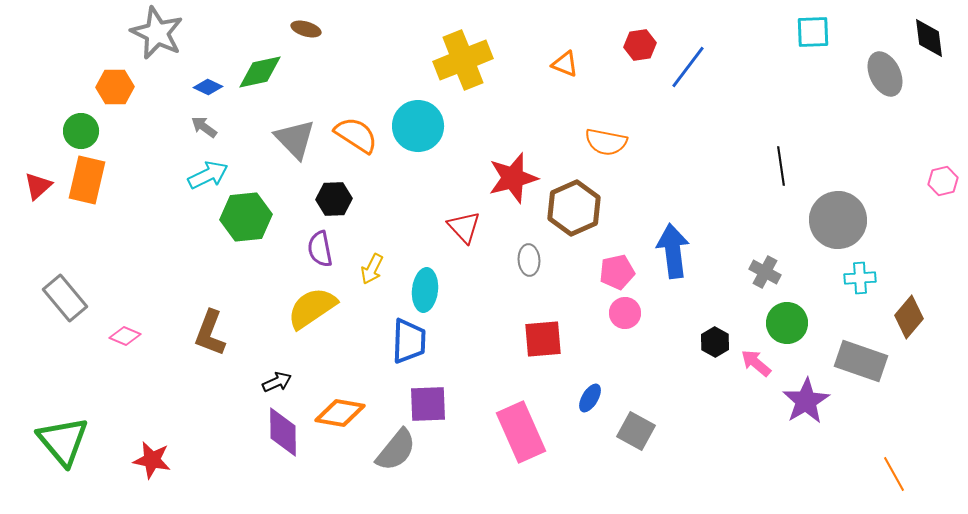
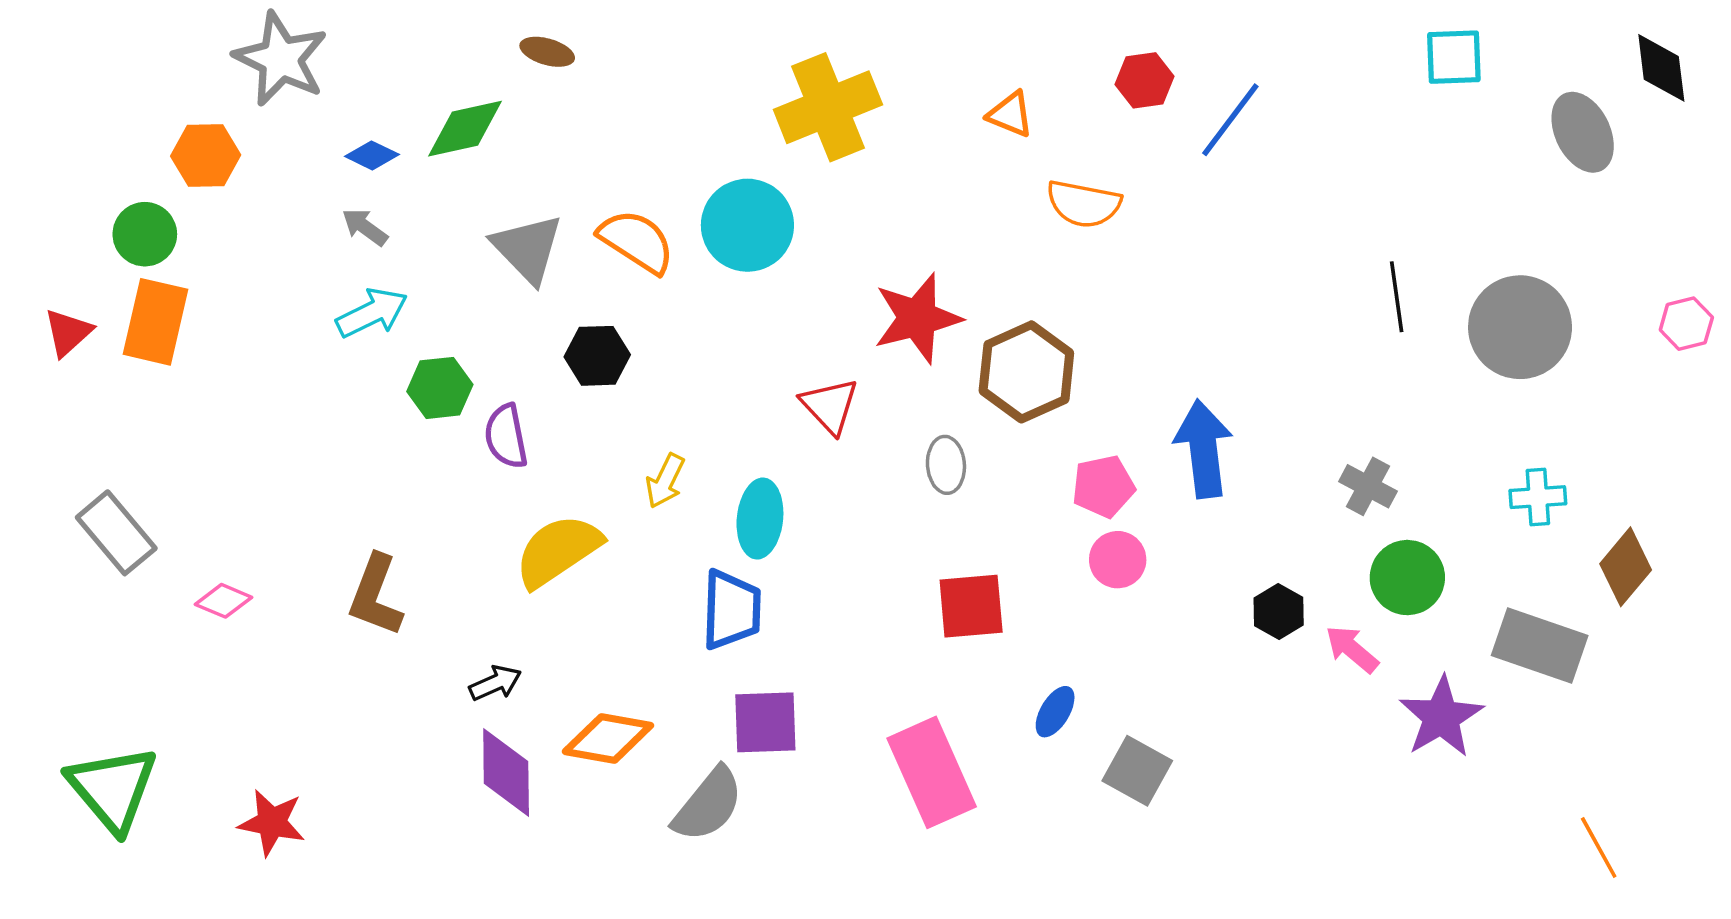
orange semicircle: (606, 142) -> (1084, 204), moved
green hexagon: (246, 217) -> (440, 388), size x0.7
gray circle: (838, 220) -> (1520, 327), moved
purple semicircle: (320, 249) -> (506, 436), moved

